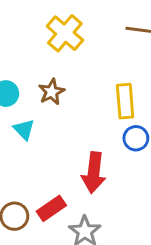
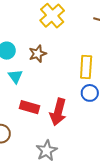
red rectangle: (51, 208) -> (30, 107), moved, turned 42

